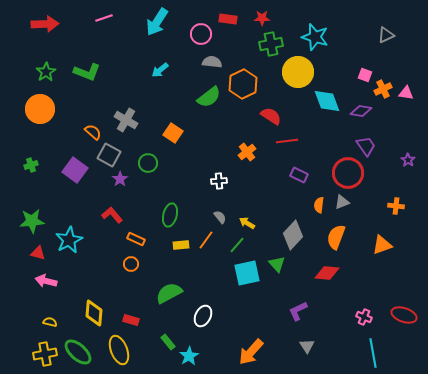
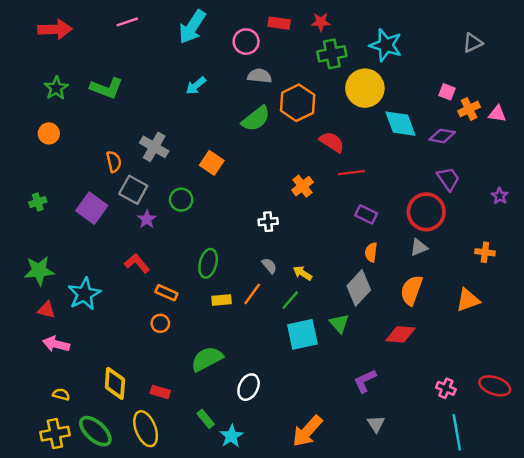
orange circle: (40, 109) -> (49, 133), size x0.6
orange semicircle: (93, 132) -> (114, 162), turned 36
orange semicircle: (319, 205) -> (371, 252), moved

